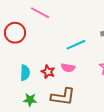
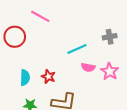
pink semicircle: (68, 68) -> (88, 67), moved

